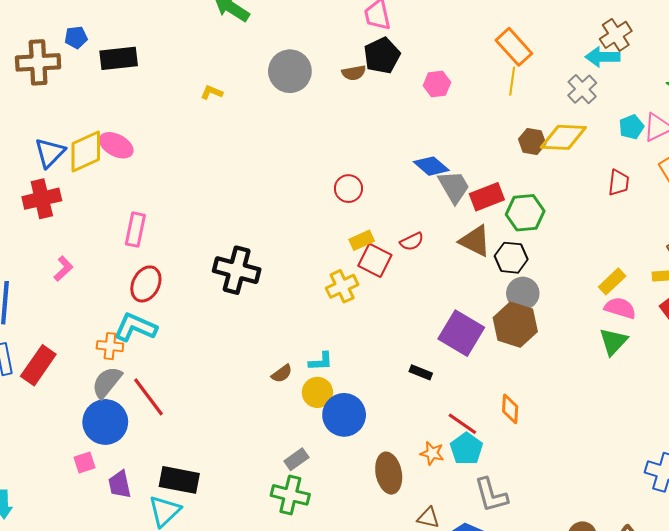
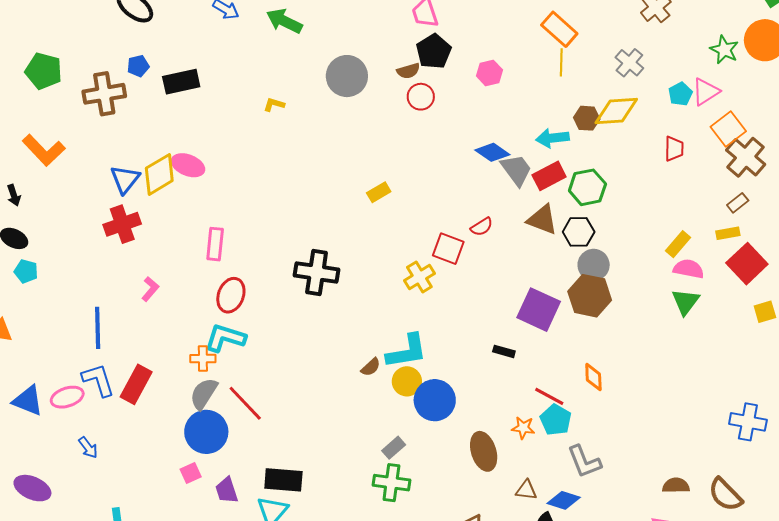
cyan arrow: (603, 57) -> (552, 138), moved
red circle: (348, 189) -> (421, 97), moved
yellow rectangle: (362, 240) -> (379, 192), moved
cyan L-shape: (321, 361) -> (407, 351), size x1.8

